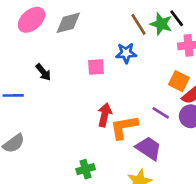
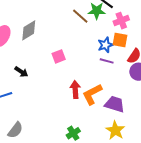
blue star: (126, 53) -> (105, 45), moved
orange square: (179, 81) -> (120, 40), moved
purple line: (161, 113) -> (107, 61), moved

